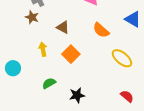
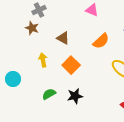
orange semicircle: (101, 30) -> (101, 41), turned -84
black star: (77, 95) -> (75, 96), moved

